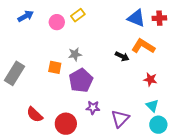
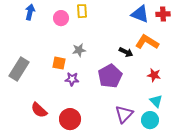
yellow rectangle: (78, 15) -> (82, 11), turned -56
blue arrow: (26, 16) -> (30, 12), turned -49
purple pentagon: (81, 80) -> (110, 76), moved
purple star: (93, 108) -> (72, 79), moved
cyan circle: (158, 125) -> (150, 120), moved

